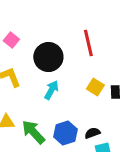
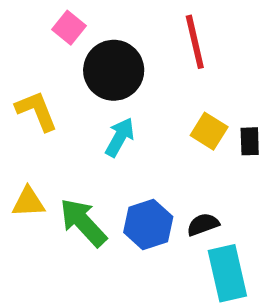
pink square: (11, 40) -> (69, 28), moved

